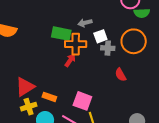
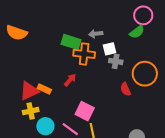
green semicircle: (142, 13) -> (137, 32), moved, turned -42
orange circle: (134, 41) -> (145, 74), moved
red arrow: (70, 60) -> (70, 80), moved
orange rectangle: (49, 97) -> (44, 89), moved

